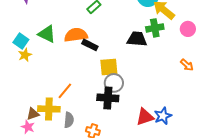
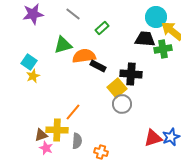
green triangle: (47, 34) -> (63, 45), moved, turned -42
black trapezoid: (137, 39) -> (145, 39), moved
yellow square: (109, 67) -> (117, 88), turned -36
black cross: (108, 98) -> (131, 74), moved
pink star: (28, 127) -> (46, 148), moved

